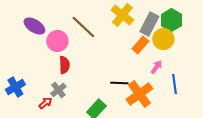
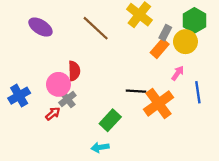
gray rectangle: (149, 24) -> (165, 33), moved, size x0.6
pink circle: (57, 41) -> (58, 84), moved

